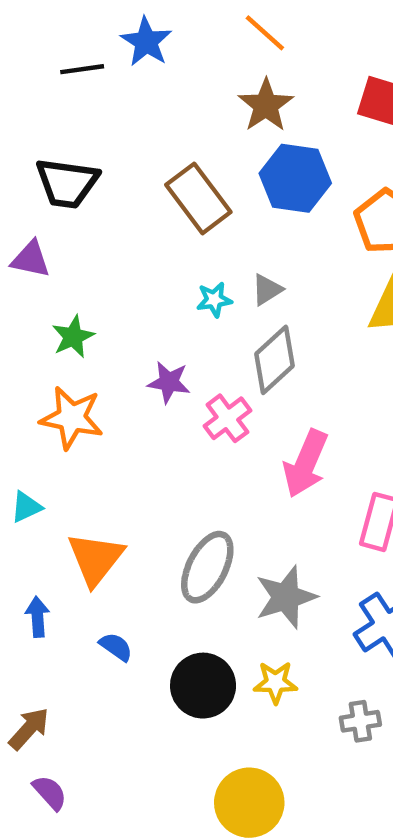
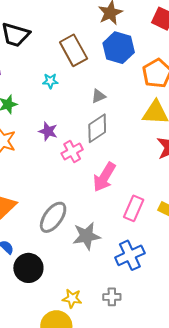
cyan star: (214, 300) -> (50, 81), moved
yellow star: (275, 682) -> (72, 298), moved
black circle: (203, 686) -> (28, 268), moved

